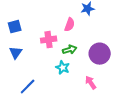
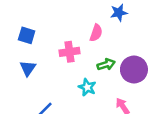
blue square: (15, 27) -> (27, 35), turned 32
green arrow: (70, 50) -> (106, 64), moved

